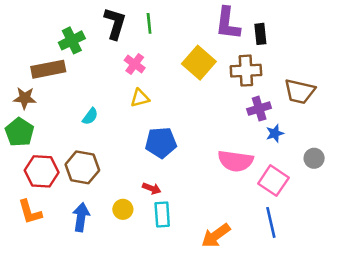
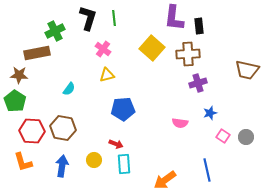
brown trapezoid: (300, 91) -> (247, 70), moved
blue star: (275, 133) -> (210, 113), moved
gray circle: (314, 158) -> (246, 137), moved
pink semicircle: (236, 161) -> (180, 123), size x0.6
pink square: (273, 181) -> (223, 136), moved, size x0.6

